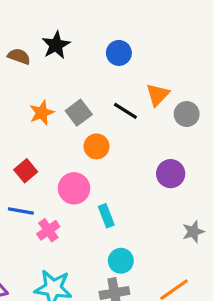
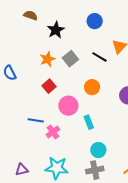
black star: (56, 45) -> (56, 30), moved
brown semicircle: (19, 56) -> (30, 15), moved
orange circle: (96, 146) -> (92, 87), moved
red square: (26, 171) -> (49, 86), moved

